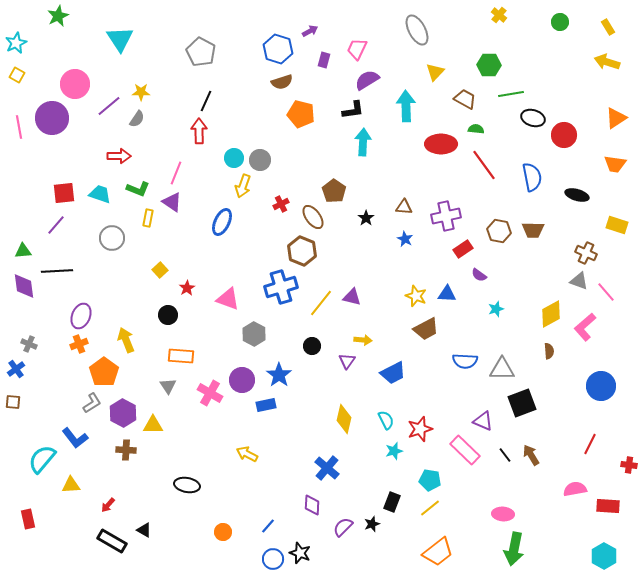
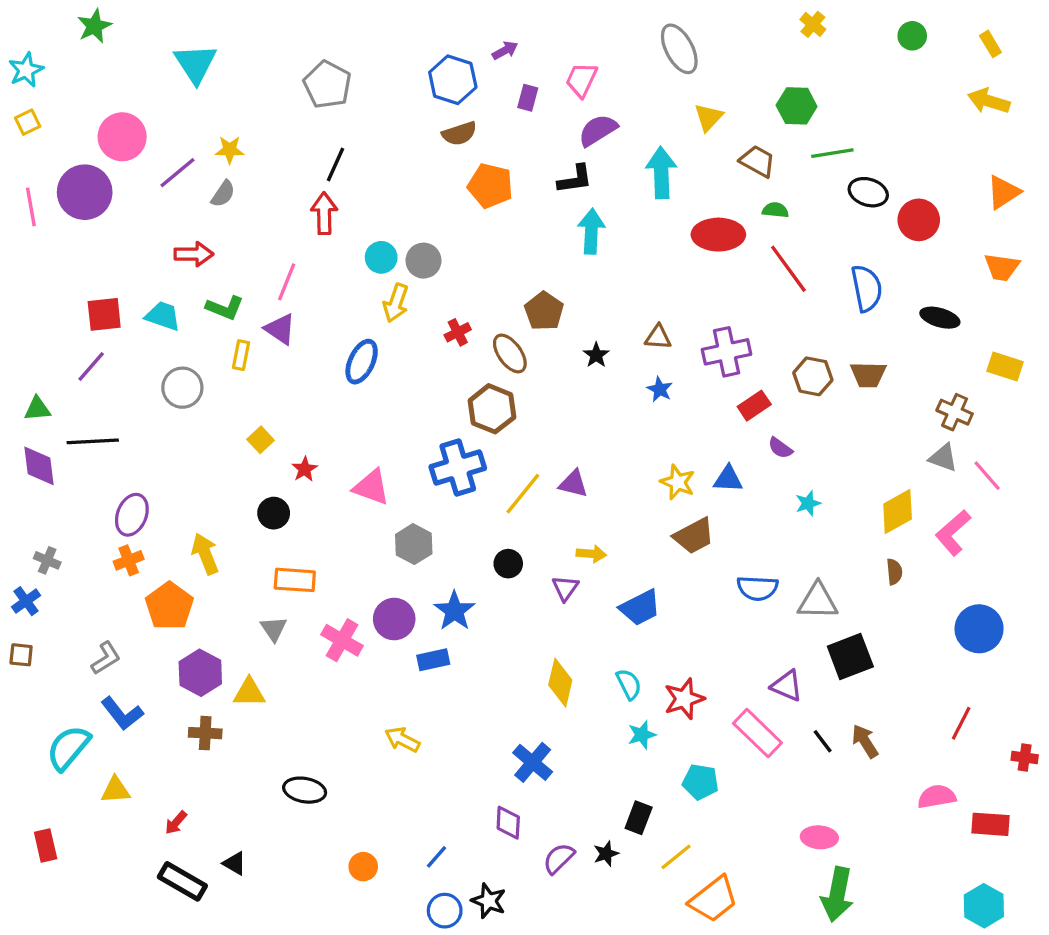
yellow square: (17, 75) -> (28, 122), turned 35
gray L-shape: (92, 403) -> (106, 658), moved
yellow line: (430, 508) -> (676, 857), moved

